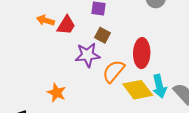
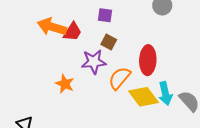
orange arrow: (46, 20) -> (52, 27), size x1.6
orange star: (57, 93) -> (65, 84), moved

